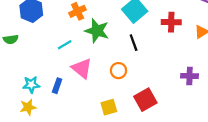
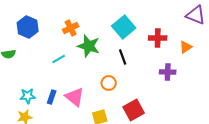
pink triangle: (82, 68) -> (75, 97), moved
purple cross: (190, 76) -> (168, 72), moved

